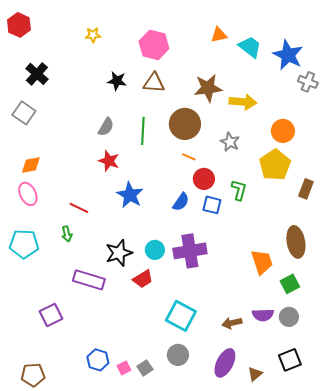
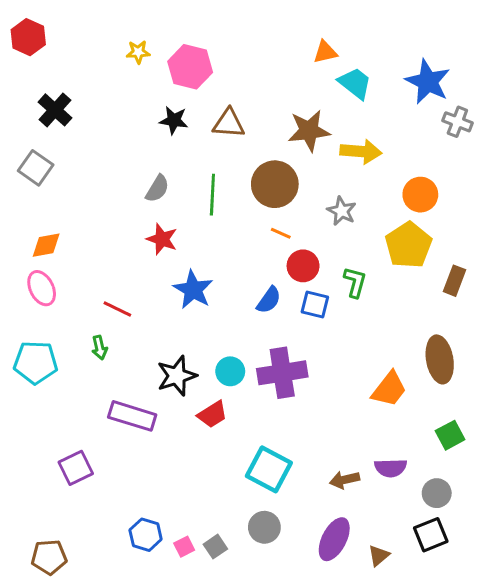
pink hexagon: (154, 45) -> (190, 67), moved
cyan trapezoid: (250, 47) -> (355, 83), moved
orange trapezoid: (262, 262) -> (389, 389), turned 56
green square: (290, 284) -> (450, 435), moved
gray circle: (289, 317) -> (437, 493), moved

